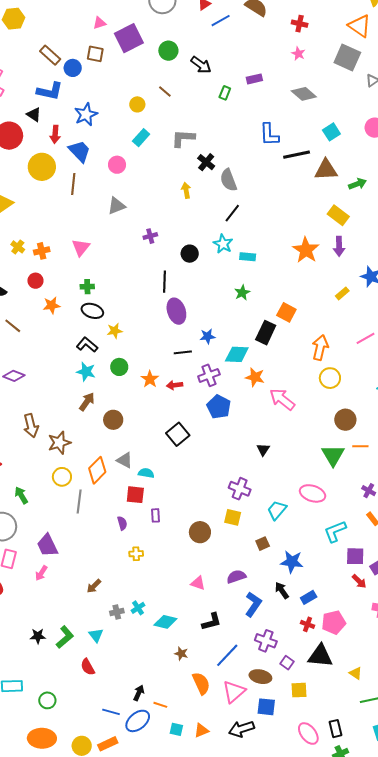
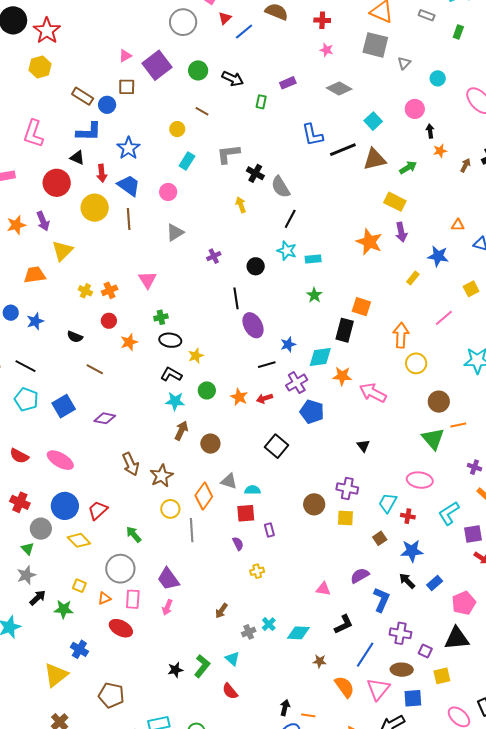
brown circle: (200, 532) -> (314, 504), moved
red cross: (307, 624) -> (408, 516), moved

